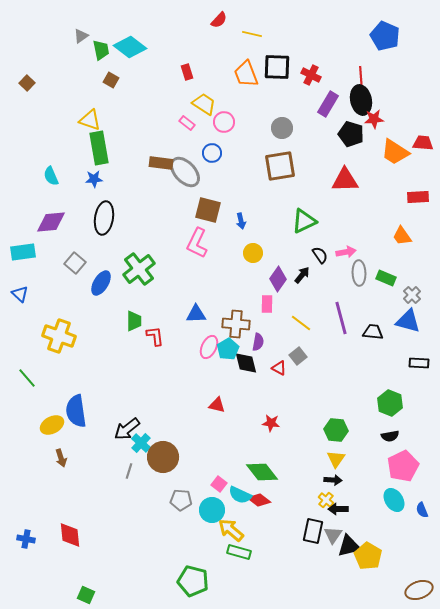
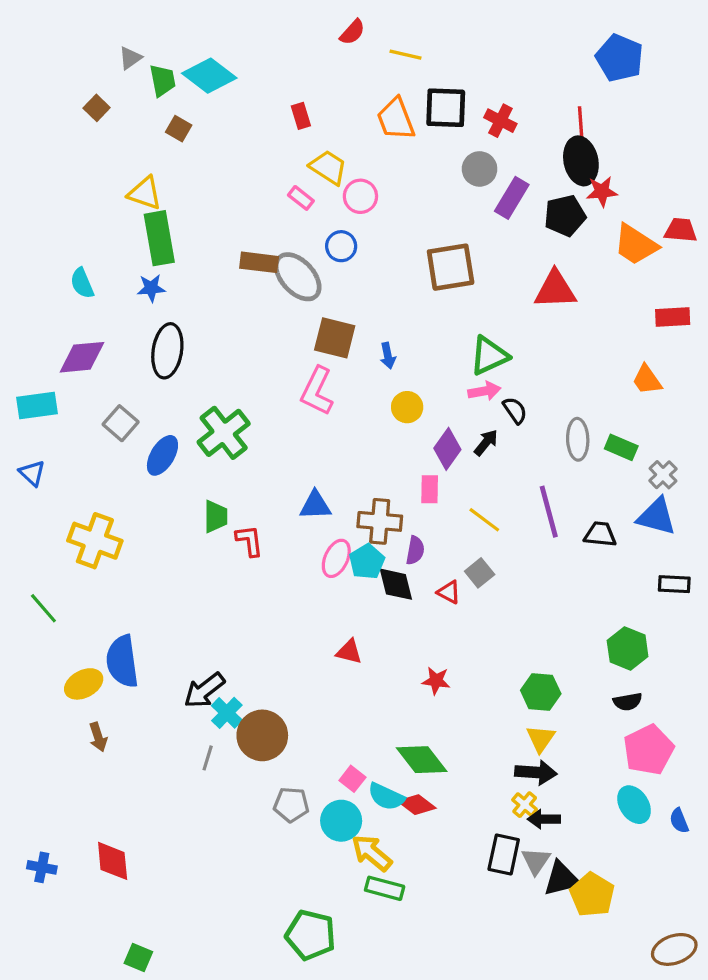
brown square: (27, 83) -> (97, 108), moved
purple rectangle: (328, 104) -> (512, 198), moved
gray circle: (282, 128) -> (480, 169), moved
black pentagon: (351, 134) -> (565, 216), turned -30
pink arrow: (346, 252) -> (484, 391), moved
black arrow: (333, 480) -> (536, 772), size x1.4

